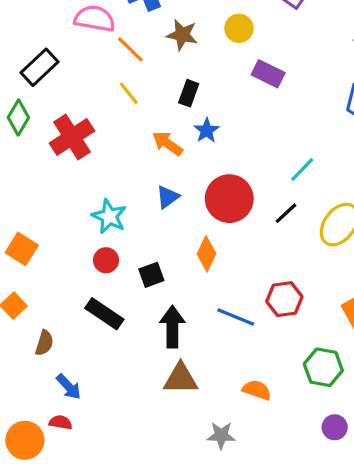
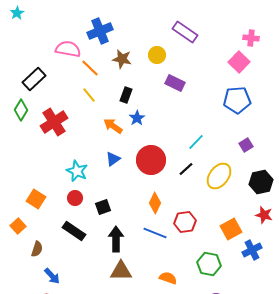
orange square: (22, 249) -> (36, 199), moved
orange diamond: (207, 254) -> (155, 203), moved

